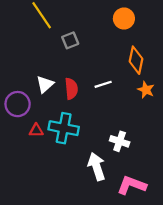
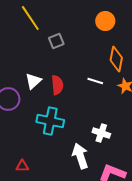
white line: (103, 84) -> (95, 81), moved, turned 35
red triangle: (36, 130) -> (22, 166), moved

